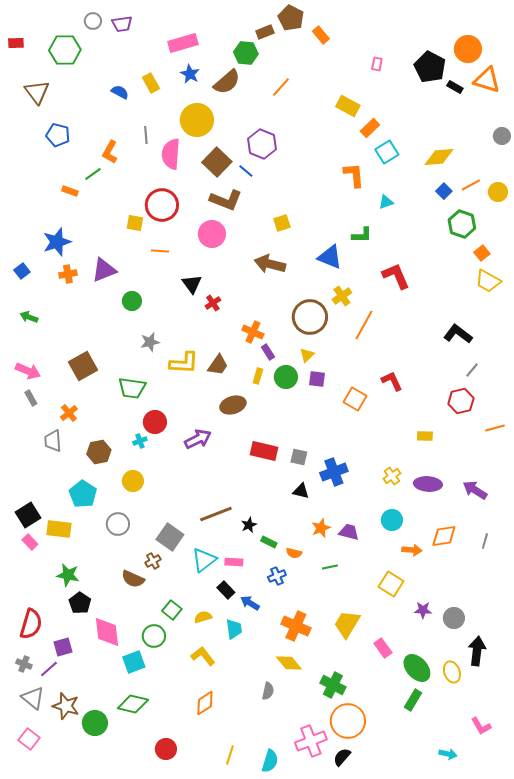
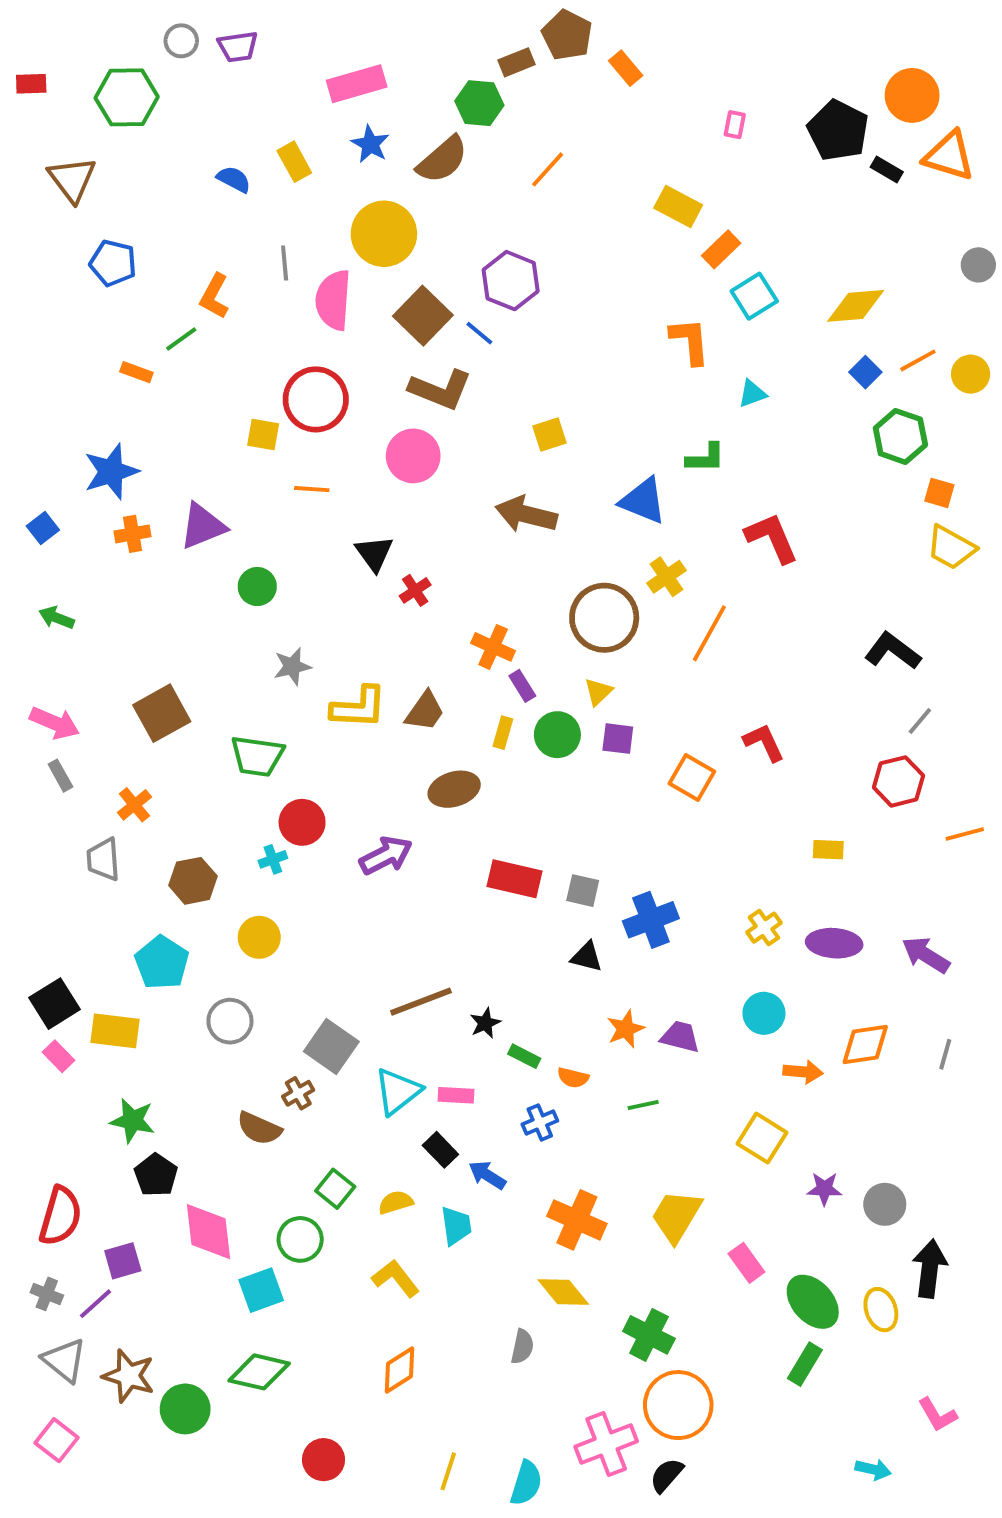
orange square: (482, 253) -> (939, 493), turned -35

